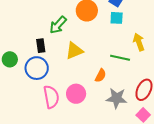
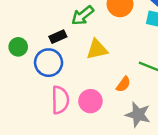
black rectangle: (41, 46) -> (58, 37), turned 64

